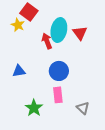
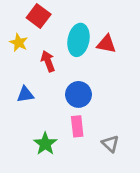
yellow star: (18, 25) -> (19, 43), moved
red triangle: (80, 33) -> (106, 44), turned -42
red arrow: (47, 41) -> (48, 61), moved

